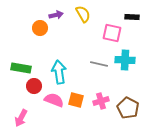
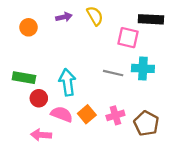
black rectangle: (132, 17) -> (151, 19), size x1.5
orange circle: (40, 28) -> (29, 27), moved
orange square: (76, 100) -> (87, 114), turned 35
pink arrow: (21, 118) -> (41, 135), moved, turned 66

